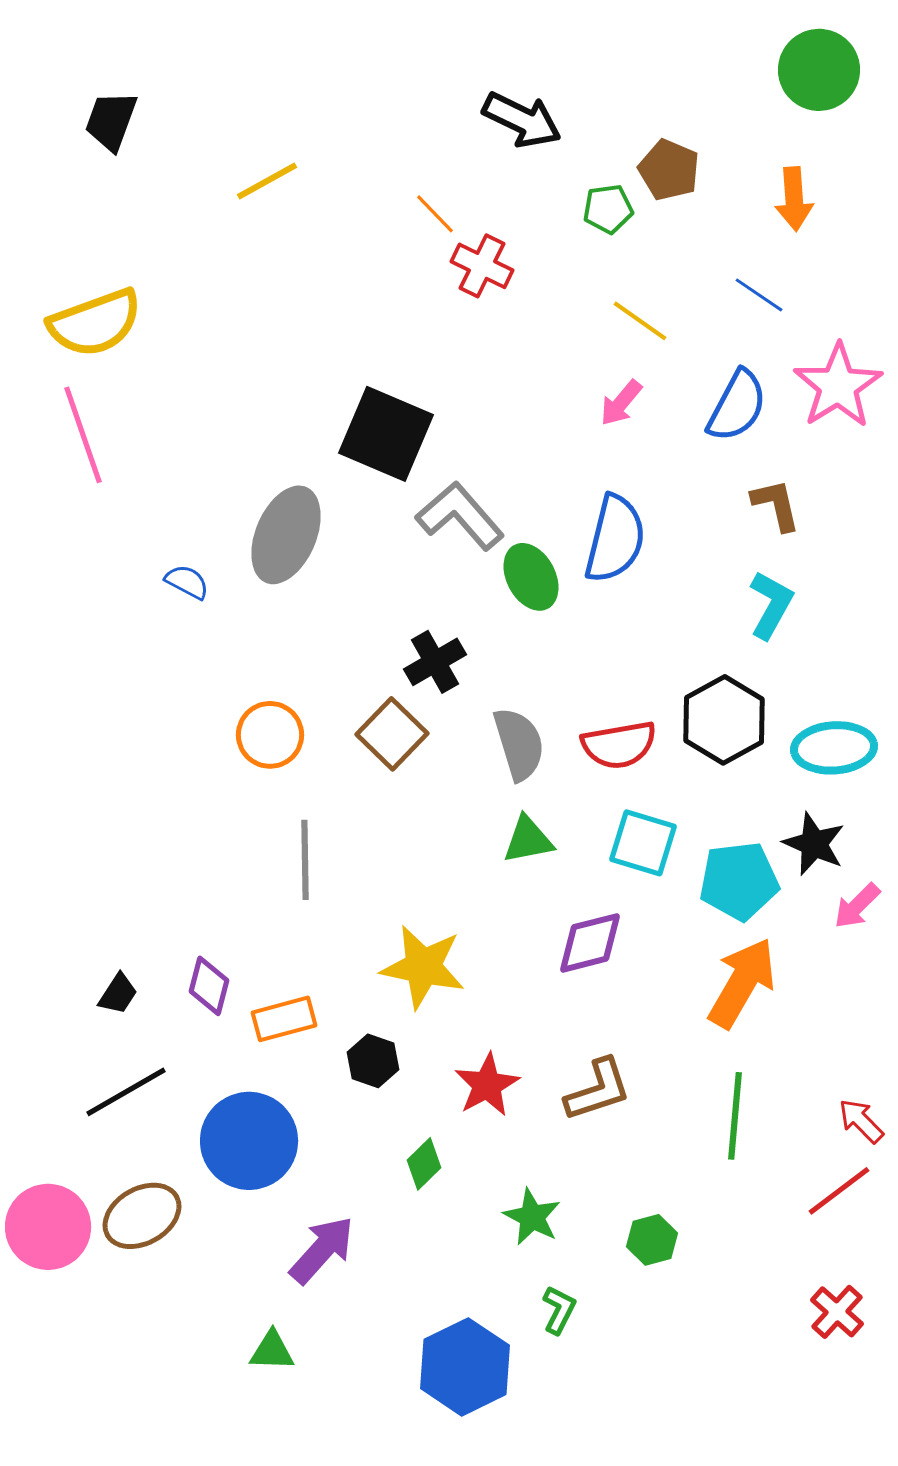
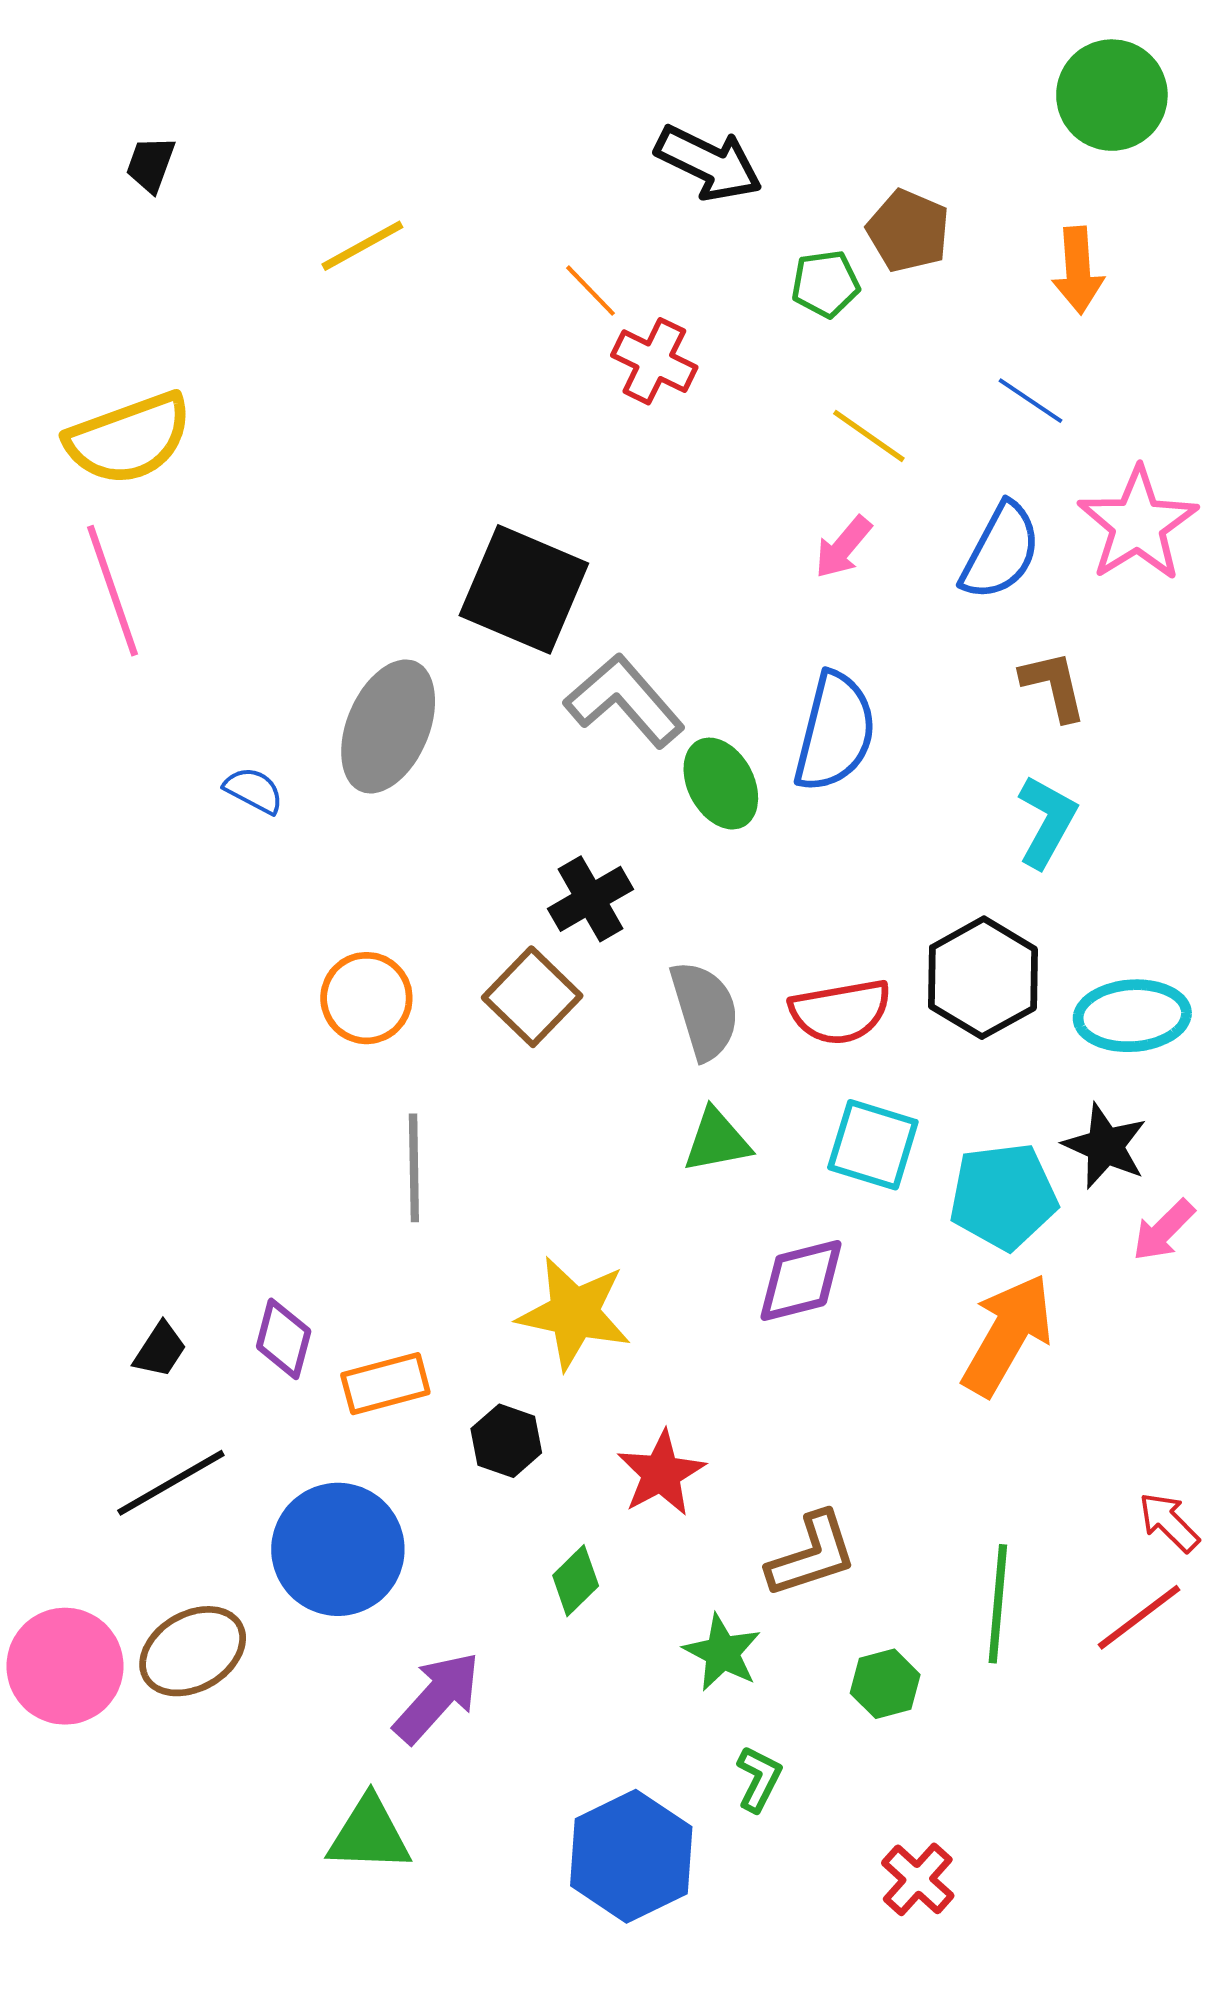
black trapezoid: (111, 121) -> (151, 164), size x0.7
brown L-shape: (598, 1090) -> (812, 1555), moved
green line: (735, 1116) -> (998, 1604), moved
red cross: (837, 1312) -> (918, 1879), moved
green triangle: (272, 1351) -> (369, 1835), size x1.4

